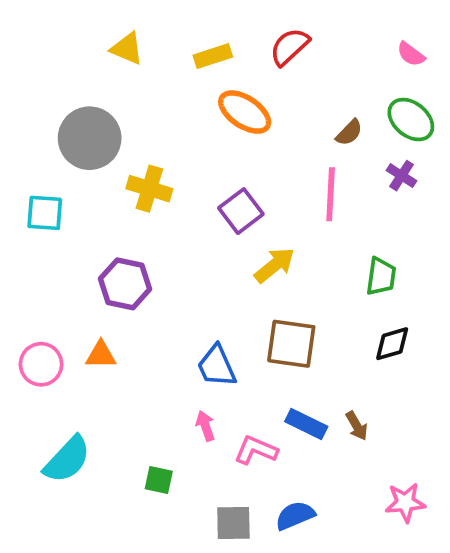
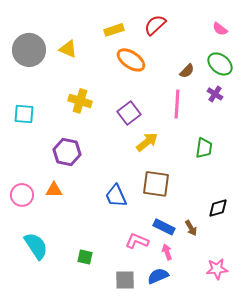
yellow triangle: (127, 49) -> (68, 49), moved
gray circle: (90, 138) -> (29, 50), moved
black diamond: (392, 344) -> (218, 208), moved
pink arrow: (205, 426) -> (167, 252), moved
cyan semicircle: (67, 459) -> (36, 246), turned -76

